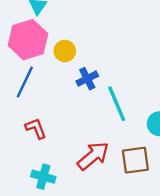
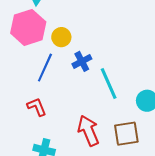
blue line: (25, 82) -> (45, 68), moved
red arrow: (93, 156) -> (88, 131), turned -72

